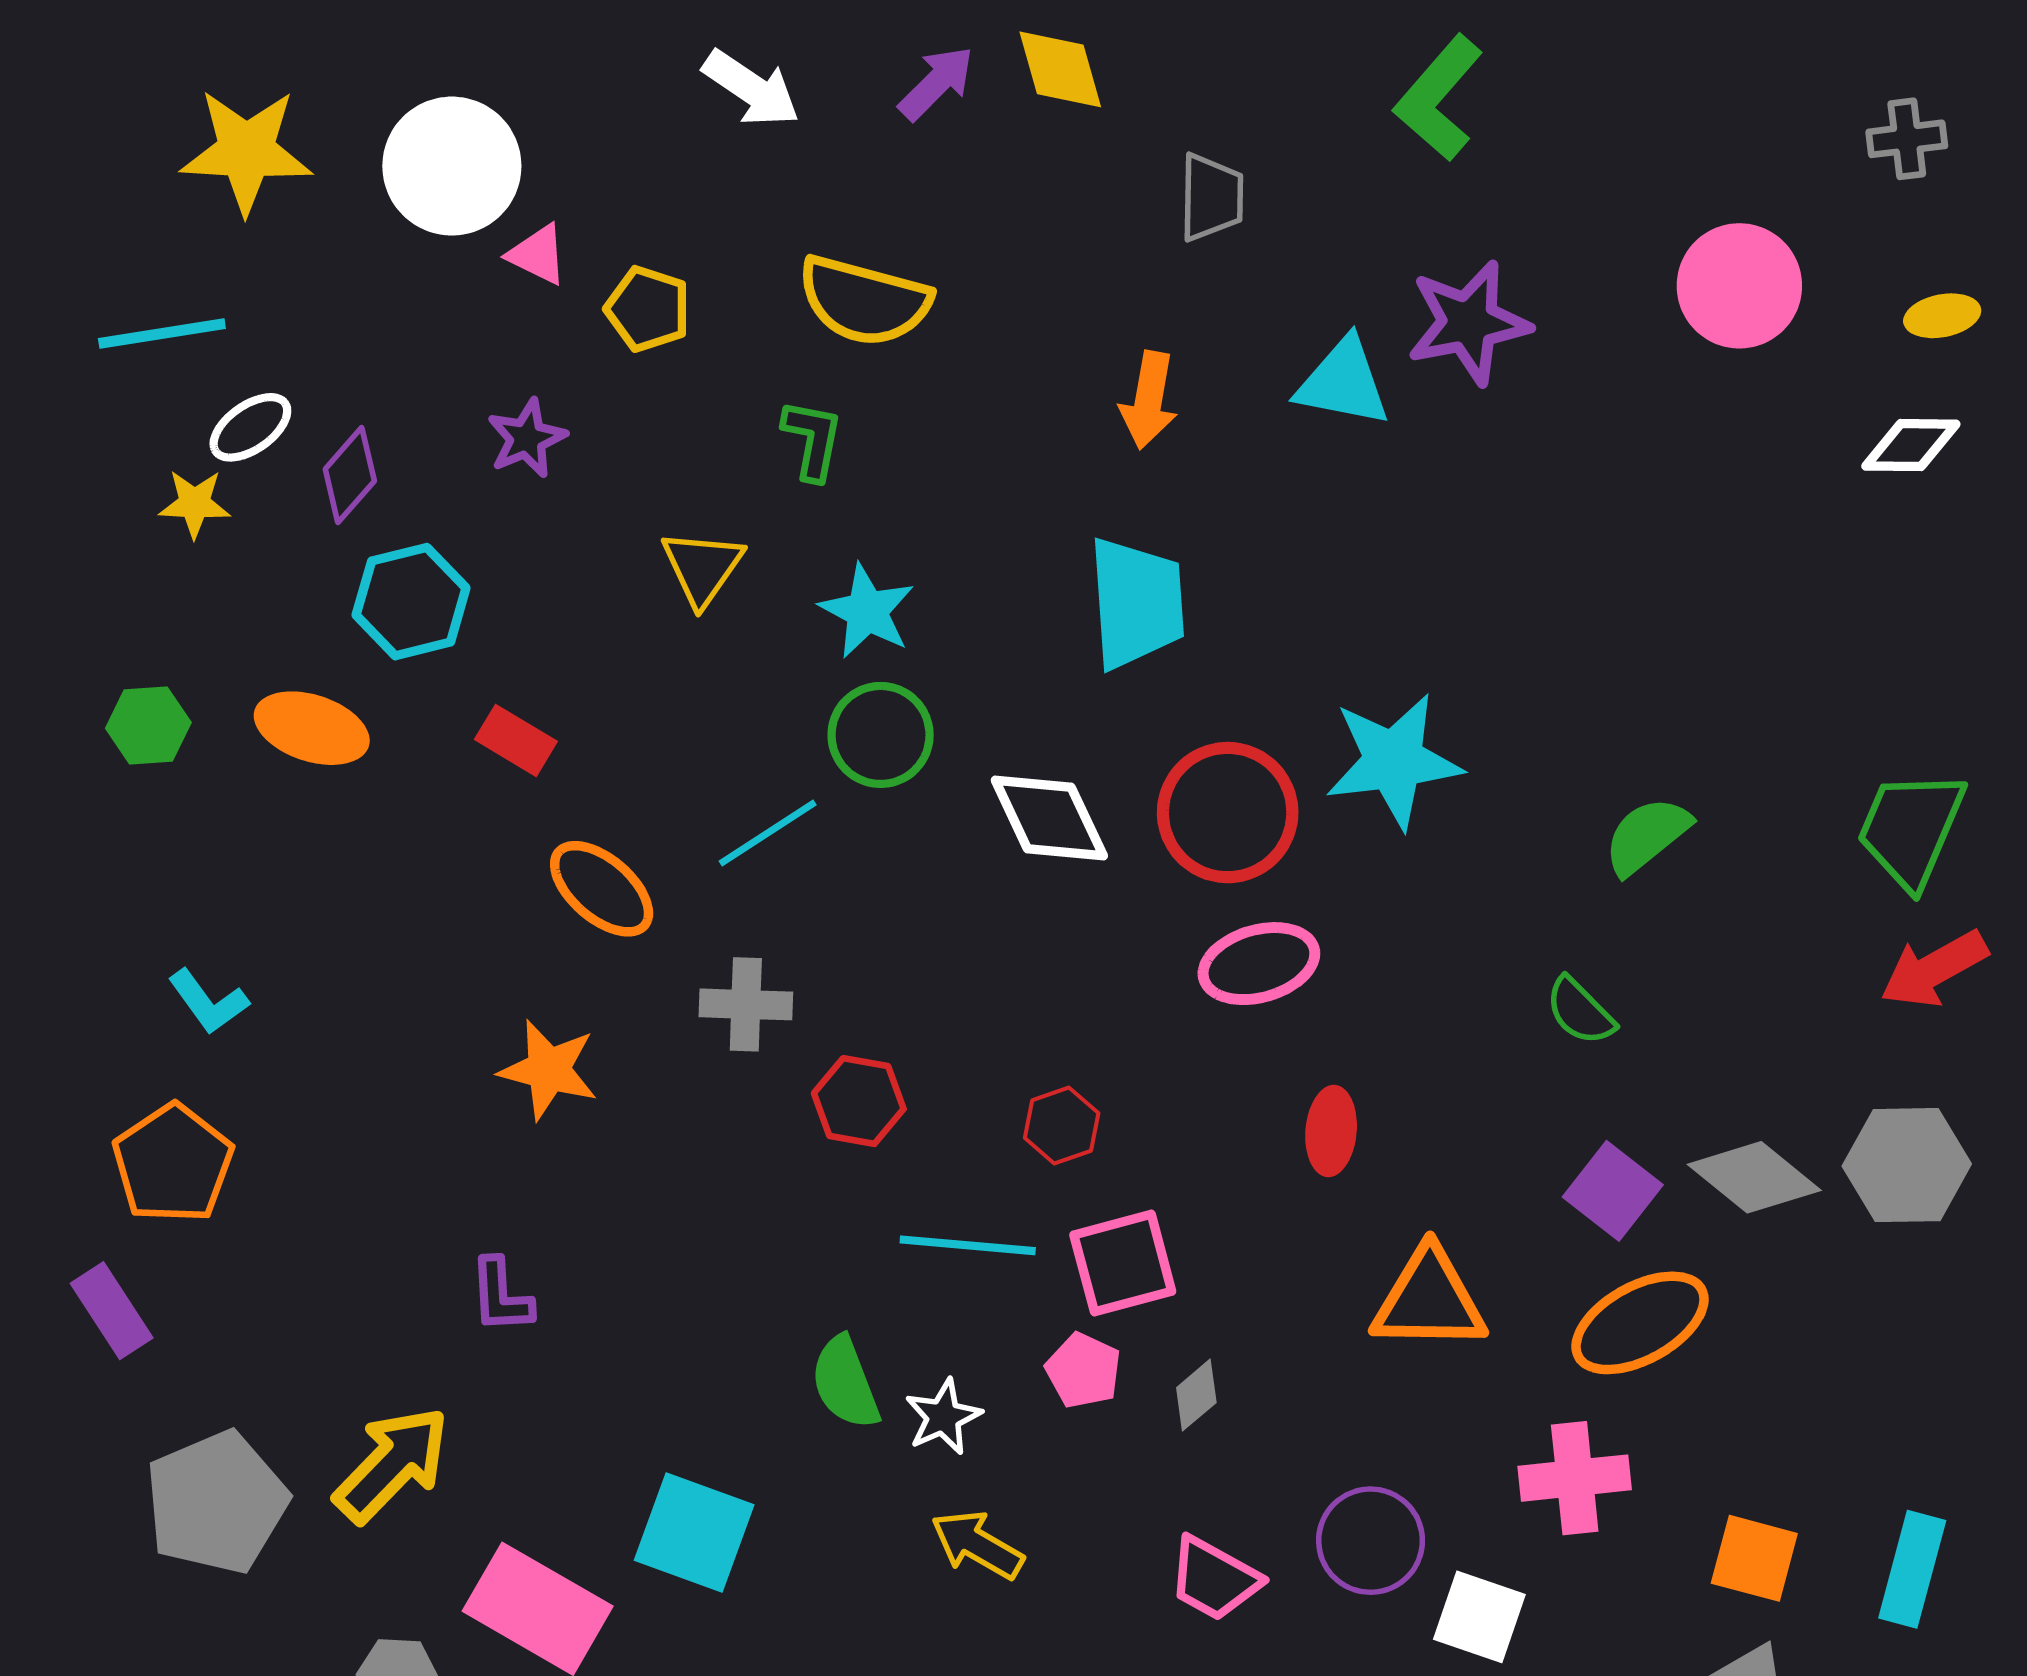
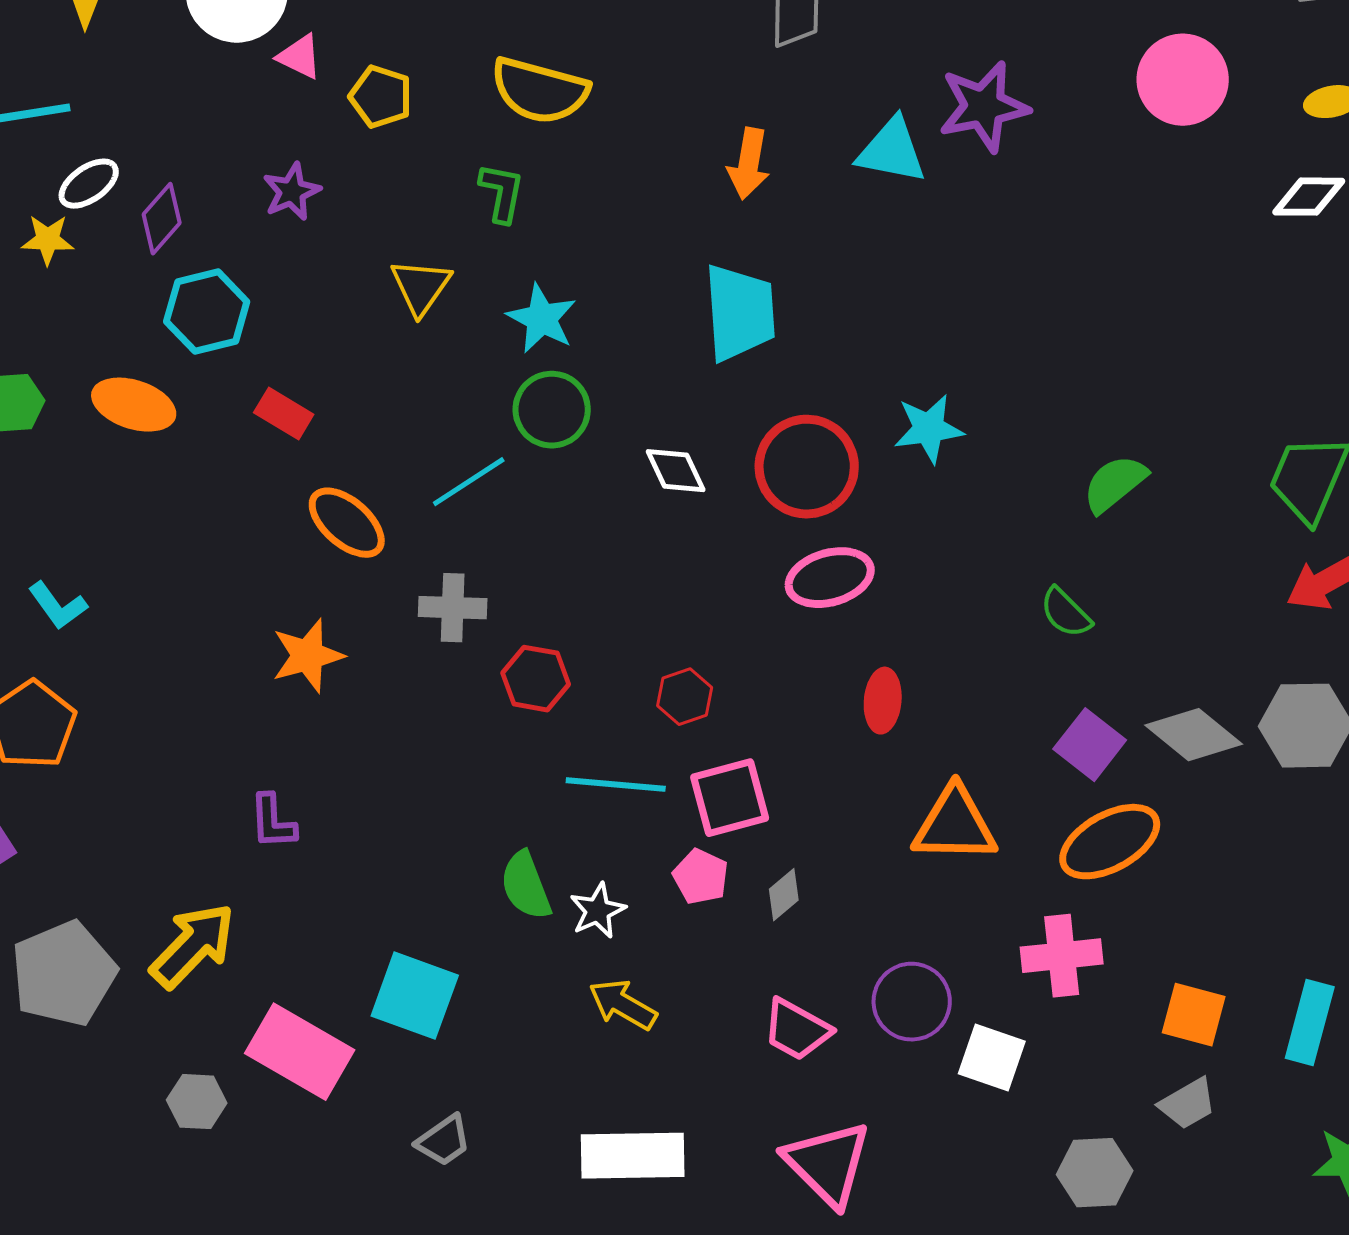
cyan star: (1394, 761) -> (929, 429), size x0.7
white diamond: (1049, 818) -> (676, 471), size x0.7
orange star: (548, 1070) -> (308, 656), turned -30

